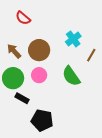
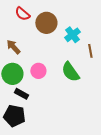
brown circle: (39, 50) -> (46, 23), moved
brown line: (91, 55) -> (90, 51), turned -40
black pentagon: (42, 120) -> (14, 116), moved

